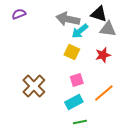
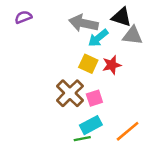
red star: (103, 55) -> (112, 65), moved
brown cross: (34, 86) -> (70, 93), moved
orange line: (104, 93) -> (128, 131), moved
green line: (80, 122) -> (82, 139), moved

